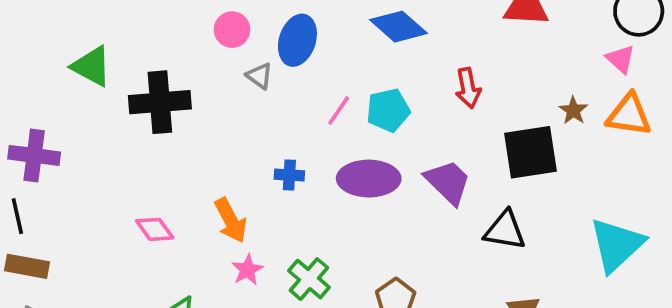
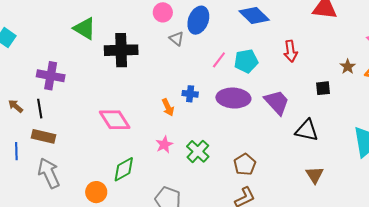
black square: (531, 152) -> (323, 88), size x0.5
orange arrow: (231, 220) -> (168, 107), moved, size x0.7
pink diamond: (155, 229) -> (115, 120), size x1.5

